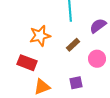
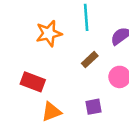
orange star: (40, 36) -> (49, 34), moved

